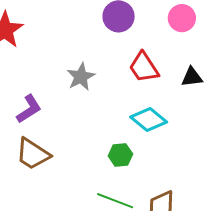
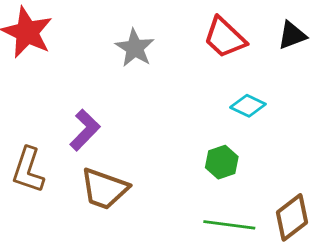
gray star: (81, 77) -> (135, 48), moved
cyan diamond: (149, 120) -> (248, 106), size x0.7

